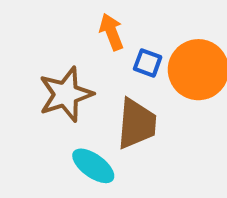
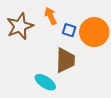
brown star: (66, 94) -> (20, 26), moved

